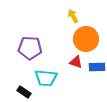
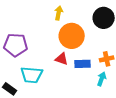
yellow arrow: (73, 16) -> (59, 13), turned 40

